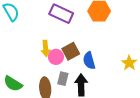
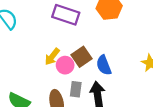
yellow arrow: (46, 48) -> (52, 57), turned 49

